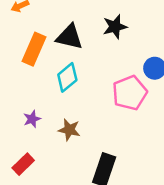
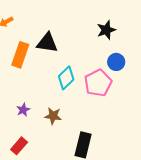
black star: (115, 27) -> (106, 30), moved
cyan diamond: (67, 77) -> (66, 78), moved

